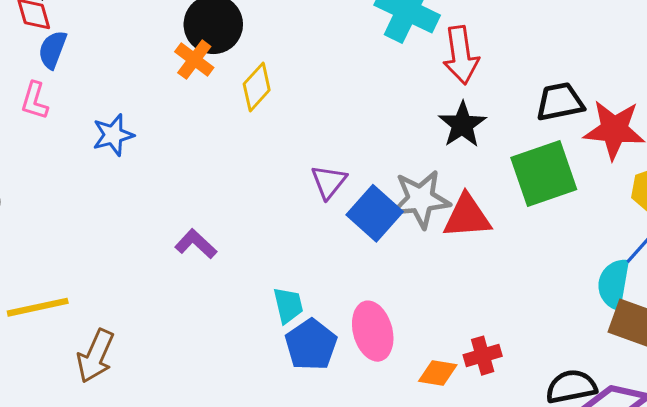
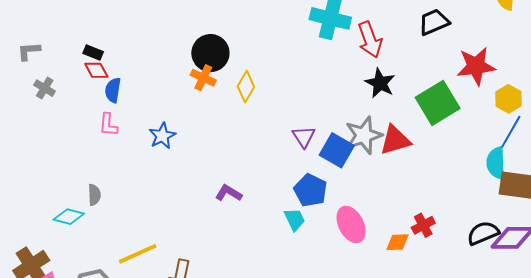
black trapezoid: (560, 102) -> (434, 22), moved
blue pentagon: (311, 345) -> (311, 190), moved

